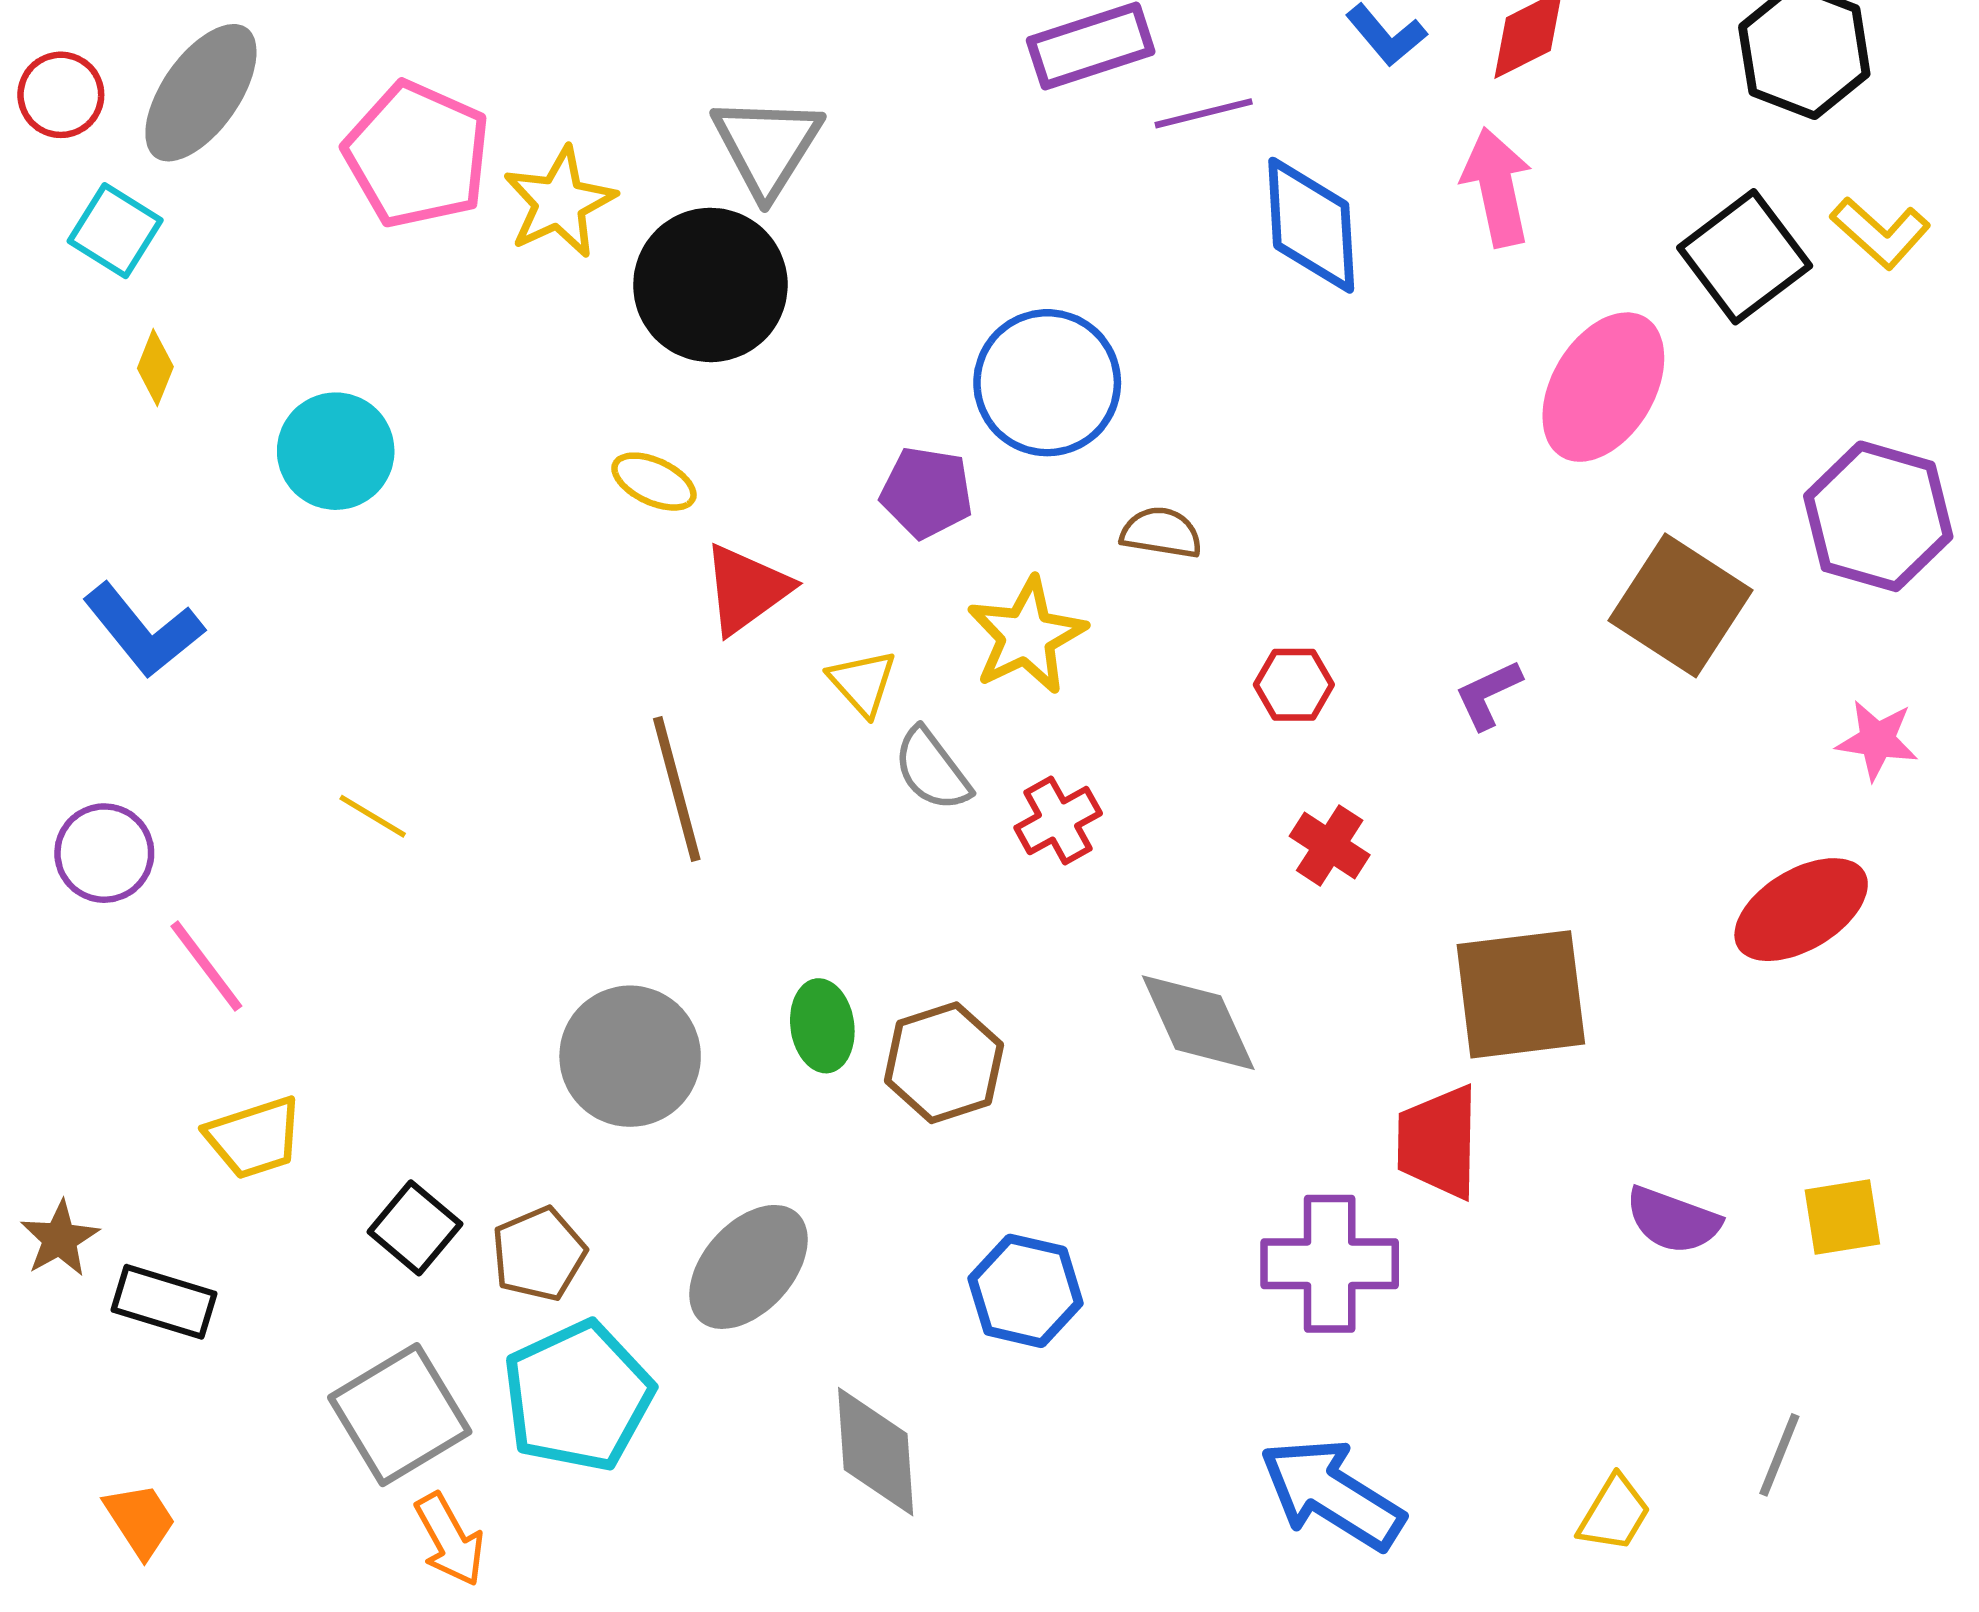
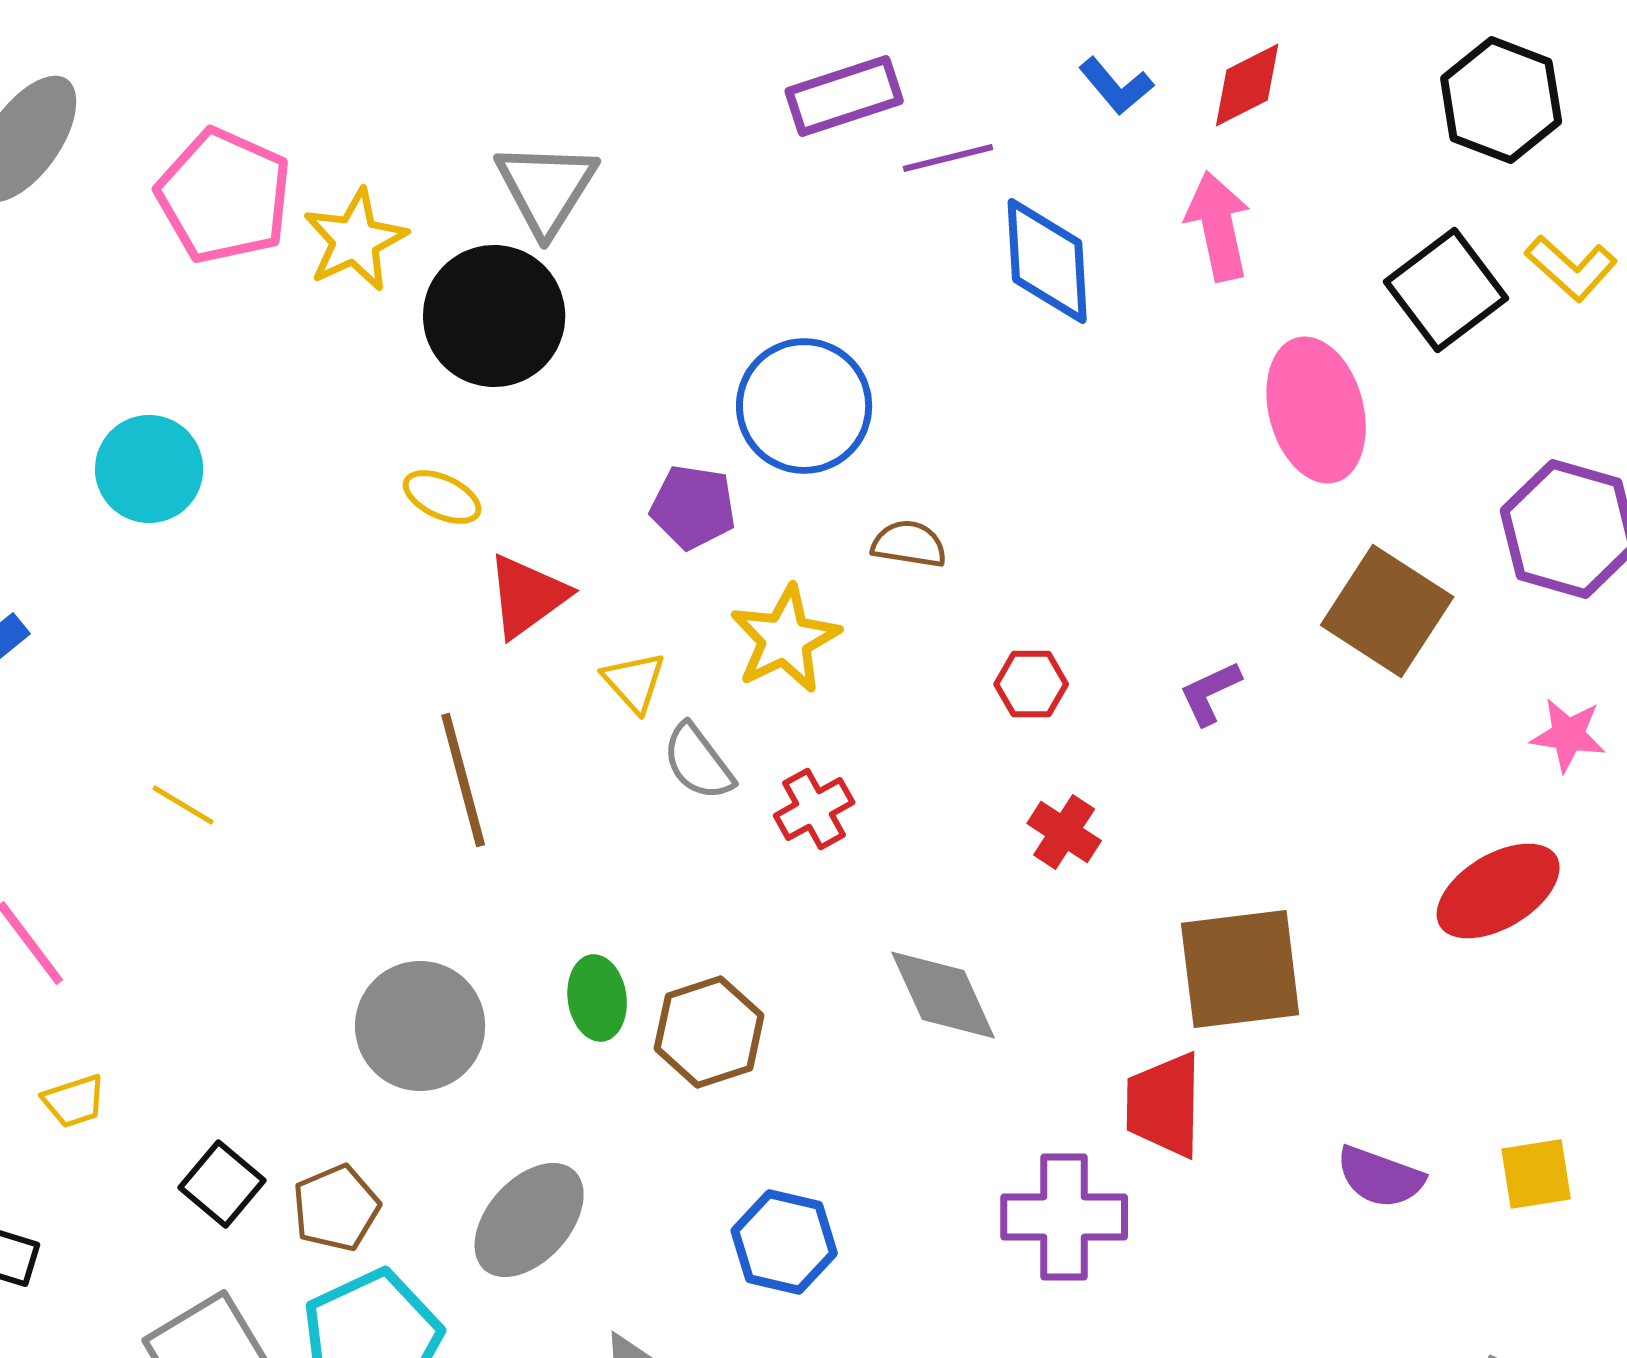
pink ellipse: (1603, 387) -> (1316, 410), turned -46
yellow trapezoid: (254, 1138) -> (74, 1101), size x0.7

